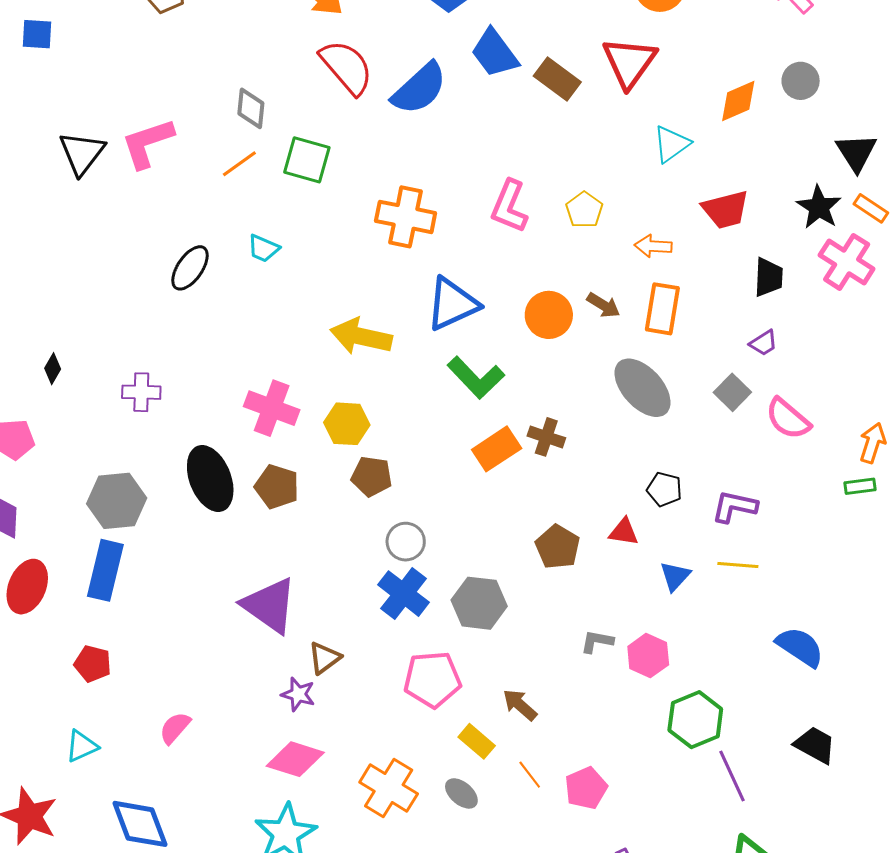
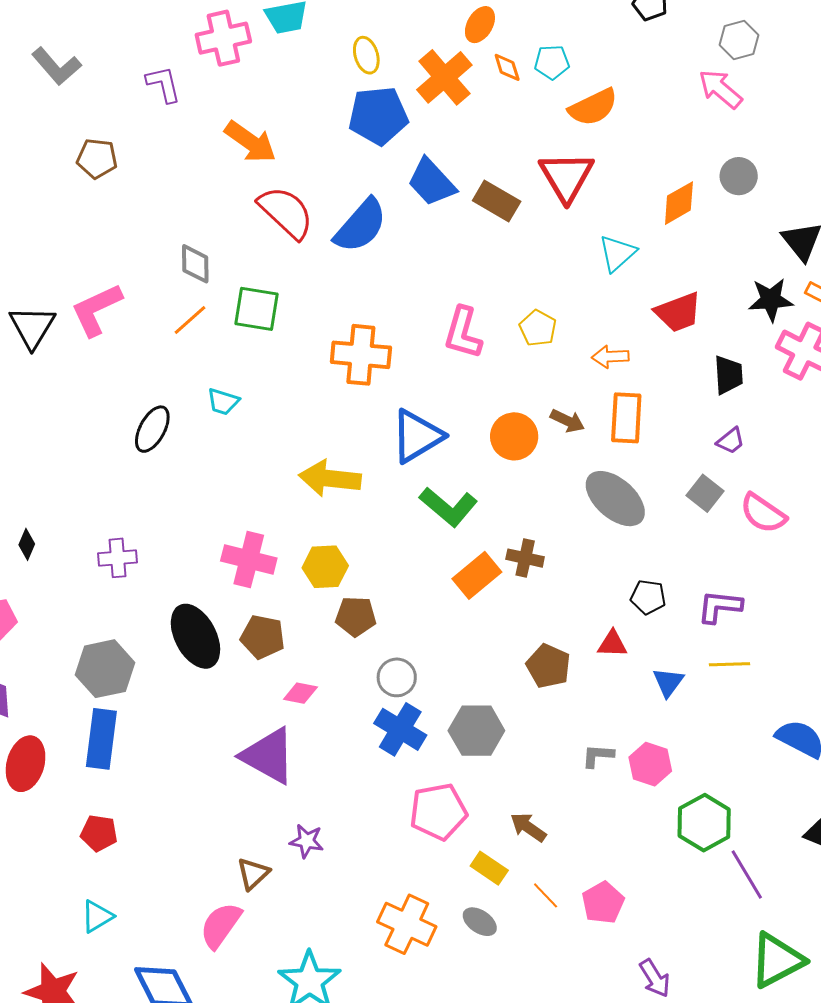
black star: (819, 207) -> (771, 300), turned -30
brown triangle: (324, 658) -> (253, 874), moved
pink semicircle: (175, 728) -> (221, 925), moved, size x1.4
pink diamond: (295, 759) -> (300, 693), moved, size x0.6

